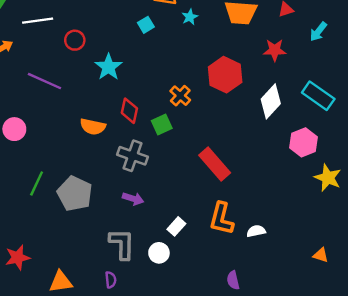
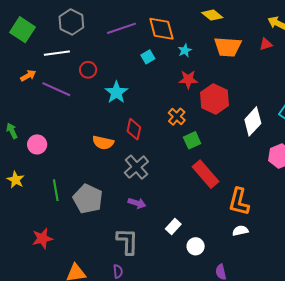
red star: (275, 50) -> (188, 79), moved
purple line: (45, 81) -> (56, 89), moved
green square: (162, 124) -> (192, 140), moved
gray cross: (132, 156) -> (136, 167), turned 30
green line: (37, 183) -> (56, 190), turned -35
orange L-shape: (221, 219) -> (239, 202), moved
white circle: (159, 253) -> (196, 246), moved
red star: (18, 257) -> (42, 238), moved

